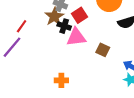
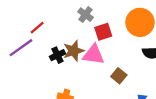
brown star: (54, 17) -> (74, 51), moved
black cross: (64, 26) -> (57, 55), moved, turned 32

